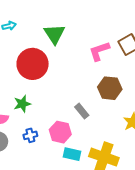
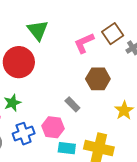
blue cross: (30, 135) -> (24, 134), size x1.5

